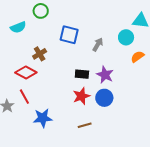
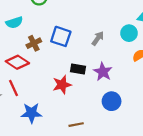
cyan semicircle: (18, 27) -> (14, 22), moved
blue square: (69, 35) -> (61, 36), moved
red star: (81, 96) -> (62, 85), moved
blue circle: (104, 98) -> (112, 101), moved

